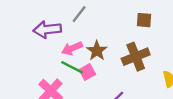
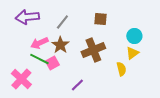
gray line: (79, 14) -> (62, 22), moved
purple arrow: (47, 29) -> (27, 17), moved

